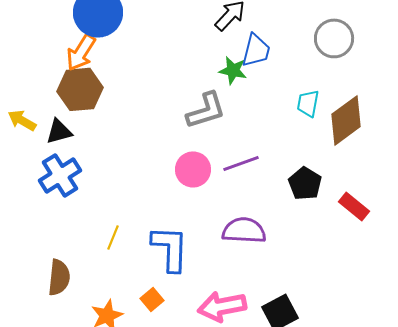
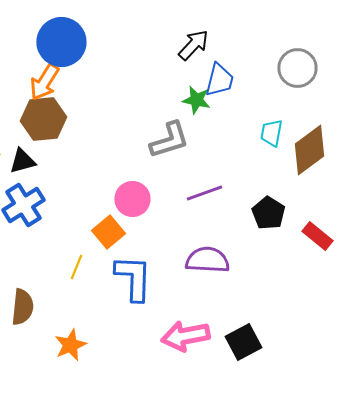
pink circle: (193, 169) -> (132, 199), moved
orange square: (152, 299) -> (108, 232), moved, size x1.4

